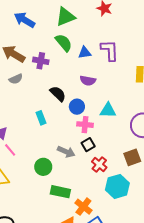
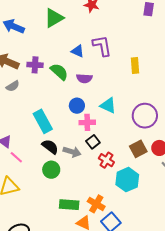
green semicircle: (64, 43) -> (59, 72), moved
blue triangle: (85, 53) -> (78, 51), turned 40
black semicircle: (58, 94) -> (50, 147), moved
cyan triangle: (108, 110) -> (108, 105), turned 30
cyan rectangle: (41, 118) -> (43, 121), size x1.6
green rectangle: (60, 192) -> (69, 205), moved

